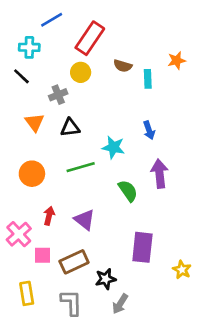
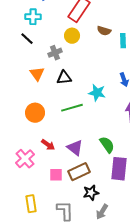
green semicircle: (128, 191) -> (107, 145), moved
red arrow: (49, 216) -> (48, 145), turned 112
pink square: (42, 255) -> (56, 175), moved
brown rectangle: (74, 262) -> (79, 172), moved

